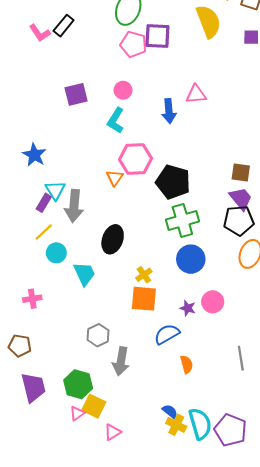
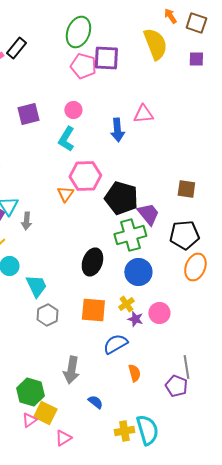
purple trapezoid: (241, 199) -> (148, 214), moved
gray arrow: (74, 206) -> (26, 221), size x0.6
black ellipse: (113, 239) -> (92, 262), moved
yellow cross: (144, 275) -> (126, 304), moved
gray hexagon: (98, 335) -> (47, 315), moved
blue semicircle: (170, 411) -> (95, 402), moved
yellow cross: (176, 425) -> (124, 431), turned -36
purple pentagon: (230, 430) -> (176, 386), moved, size x0.7

